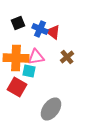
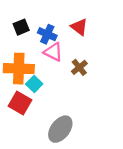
red triangle: (53, 32) -> (79, 27), moved
pink triangle: (36, 57) -> (53, 52), moved, turned 36
cyan square: (29, 71) -> (34, 84), turned 32

